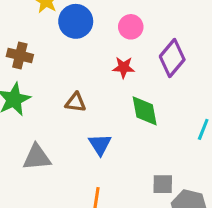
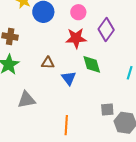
red star: (124, 67) -> (76, 38), size x1.5
blue triangle: (100, 144) -> (69, 78), moved

